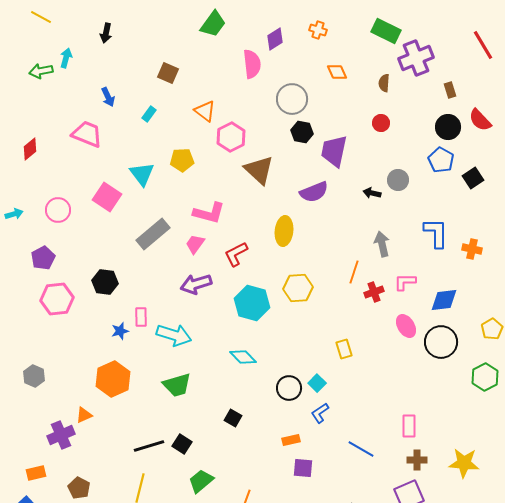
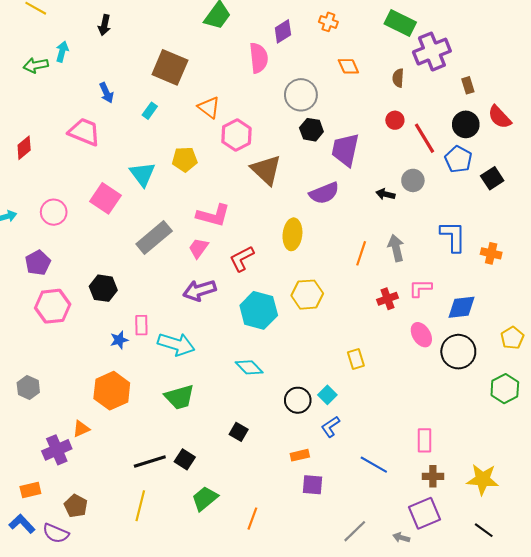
red line: (483, 45) -> (425, 138), moved
brown square: (168, 73) -> (170, 67), size x1.6
orange line: (354, 272) -> (361, 253), moved

